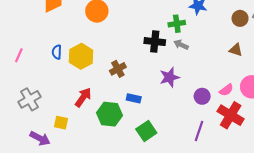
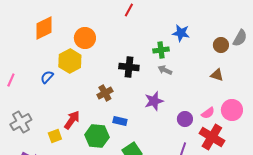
black cross: (155, 42) -> (129, 67), moved
blue semicircle: (57, 52) -> (47, 77), turned 40
yellow hexagon: (81, 56) -> (70, 61), moved
yellow square: (61, 123) -> (55, 136), moved, turned -32

